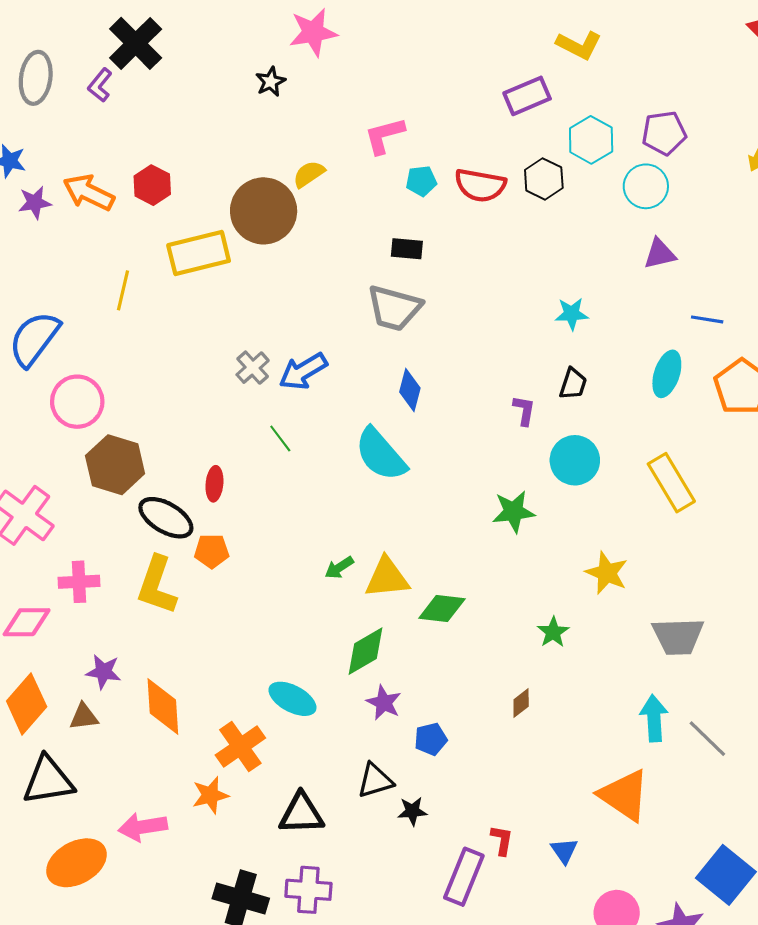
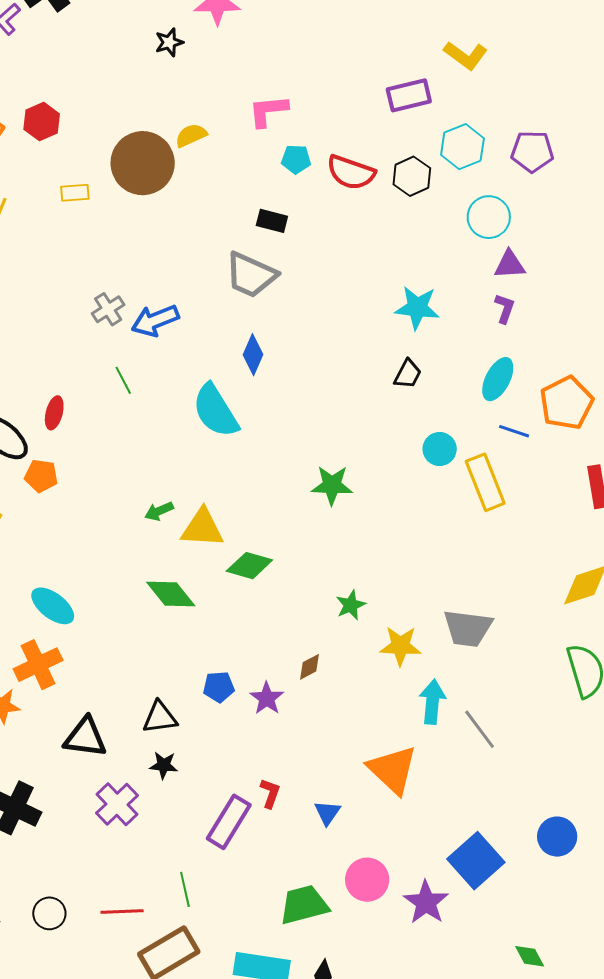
cyan circle: (646, 186) -> (489, 217), moved
yellow rectangle: (199, 253) -> (75, 193), size x0.5
cyan star: (572, 314) -> (417, 308), size x1.4
blue line: (707, 319) -> (514, 431), moved
purple L-shape: (524, 410) -> (505, 308), moved
cyan circle: (575, 460) -> (440, 449), moved, size x0.7
yellow star: (607, 573) -> (400, 646), moved, turned -30
green diamond: (365, 651) -> (171, 594), turned 72
cyan ellipse: (292, 699) -> (53, 606), moved
purple star: (384, 703) -> (267, 698), moved
black star: (412, 811) -> (164, 765), moved
purple cross: (308, 890) -> (117, 804), moved, turned 33

